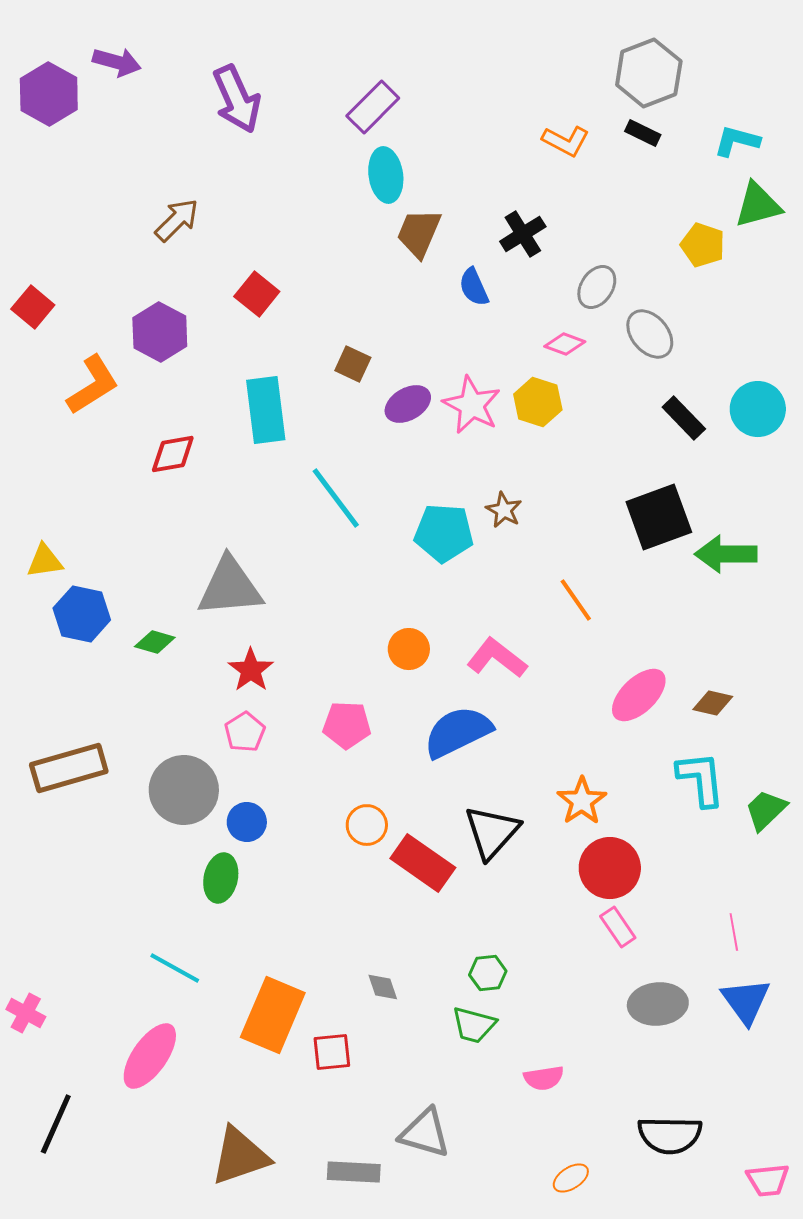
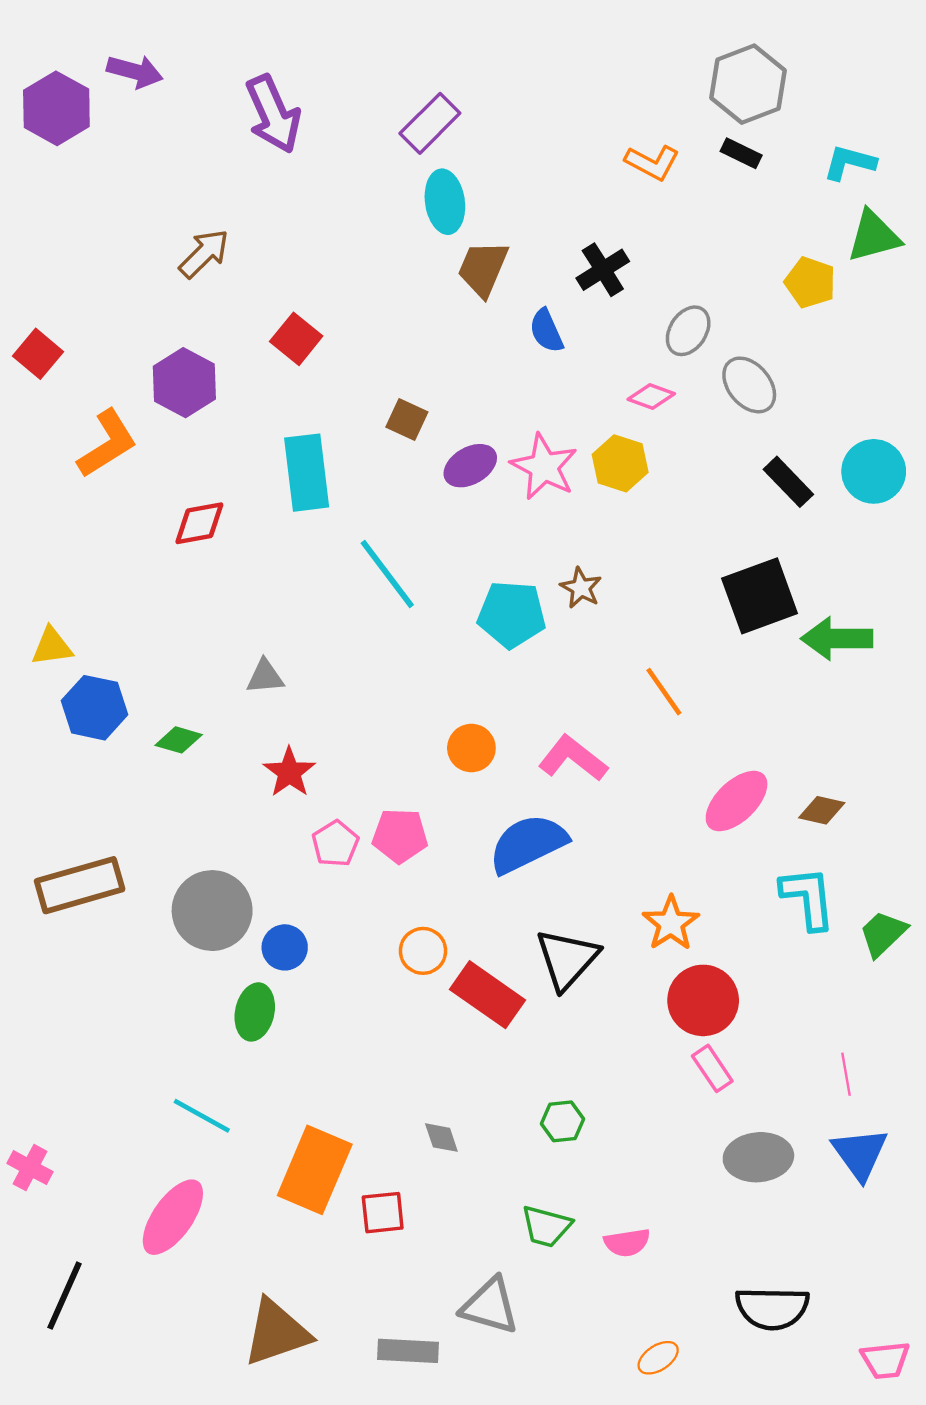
gray triangle: (230, 587) -> (265, 677), size x0.5
pink pentagon: (245, 732) -> (335, 844), moved
green trapezoid: (474, 1025) -> (546, 1226), moved

